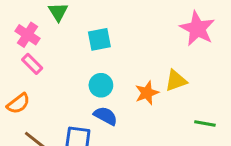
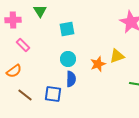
pink cross: (28, 35) -> (13, 20), moved, turned -35
blue semicircle: (106, 116) -> (71, 79), turned 63

